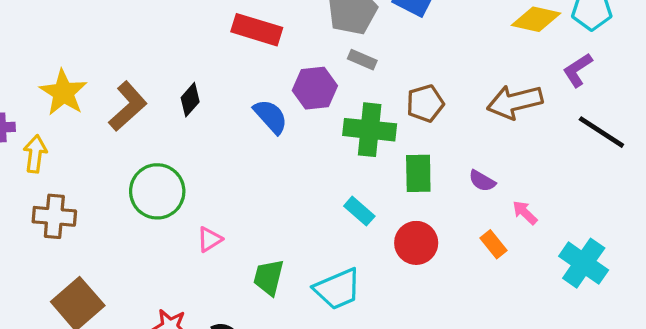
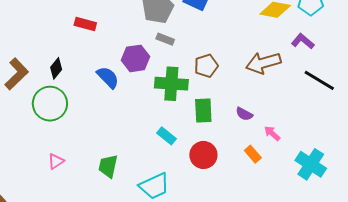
red rectangle: (257, 30) -> (85, 24), moved, size x0.7
purple L-shape: (578, 70) -> (303, 41), turned 75
green circle: (157, 191) -> (50, 104), moved
pink triangle: (209, 239) -> (56, 161), moved
green trapezoid: (269, 277) -> (108, 166), moved

